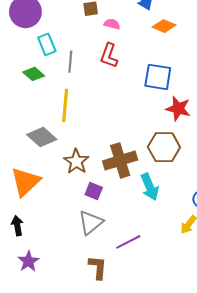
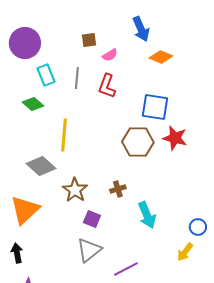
pink semicircle: (112, 24) -> (110, 55), turned 133
gray line: (70, 62) -> (77, 78), moved
brown hexagon: (164, 147) -> (138, 142), moved
brown cross: (120, 160) -> (118, 189), size x0.5

